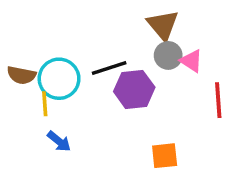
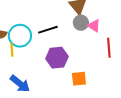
purple hexagon: (134, 89) -> (57, 58), moved
blue arrow: (59, 141) -> (20, 84), moved, size x1.5

